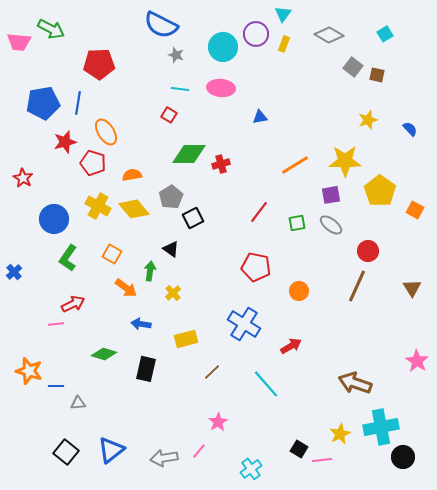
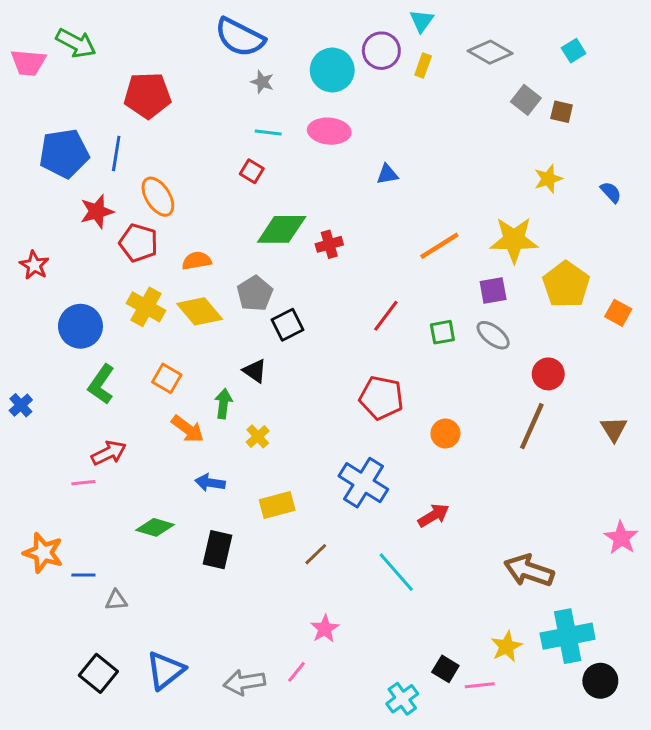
cyan cross: (251, 469) -> (402, 699), moved

